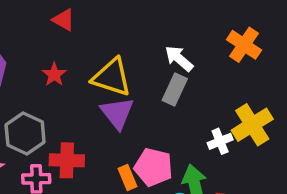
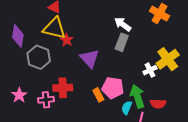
red star: (54, 75) -> (67, 40), moved
yellow triangle: (112, 77) -> (54, 28), moved
gray hexagon: (25, 133) -> (39, 57), moved

